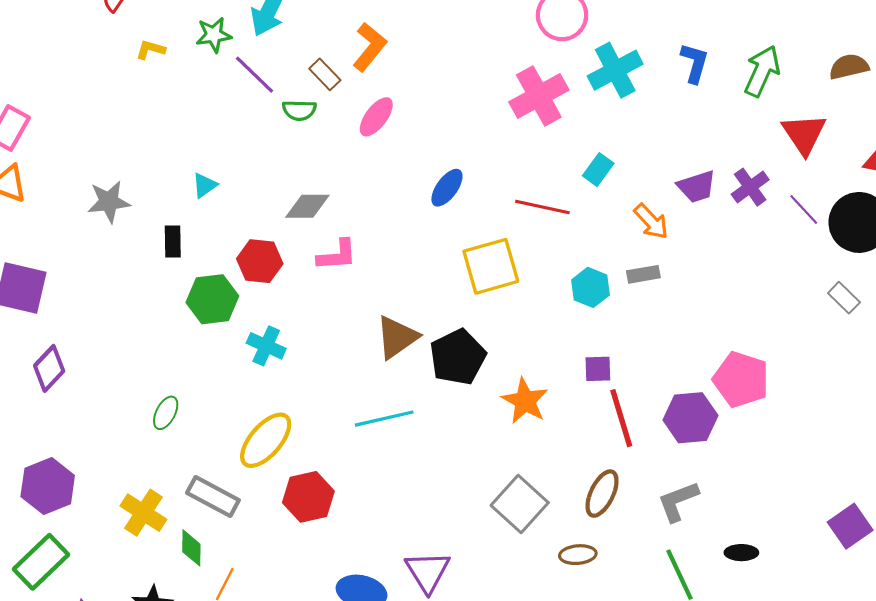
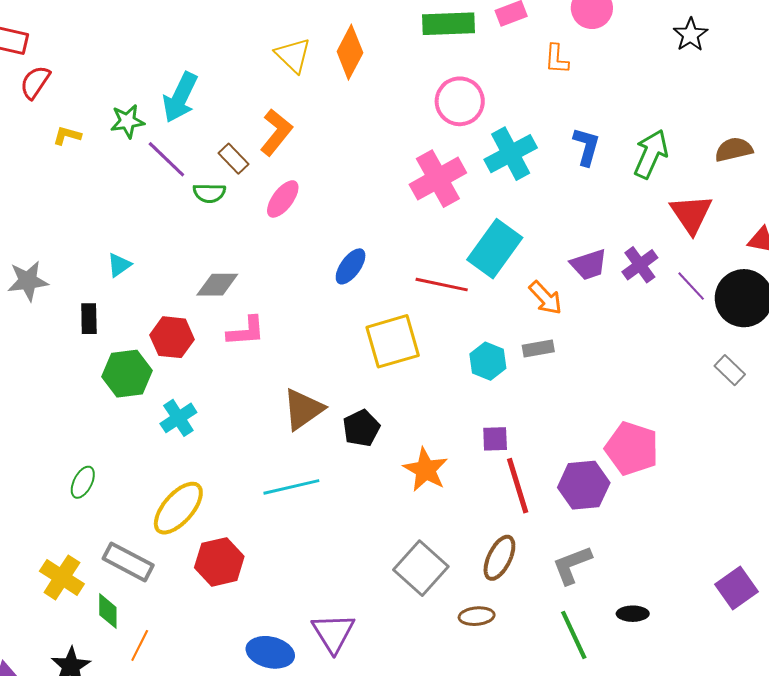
cyan rectangle: (598, 170) -> (495, 249), size x1.8
cyan cross: (266, 346) -> (178, 418), turned 33
black pentagon: (458, 357) -> (361, 428), size x0.7

